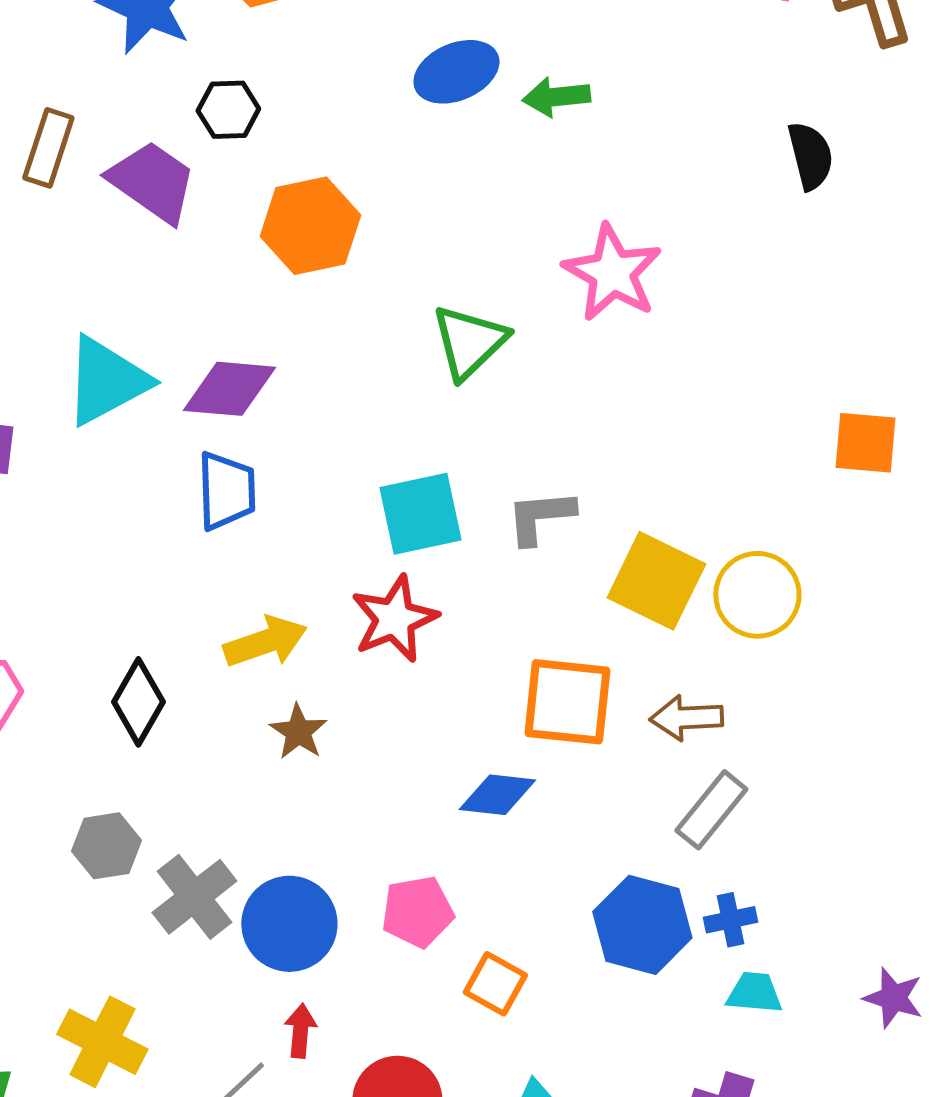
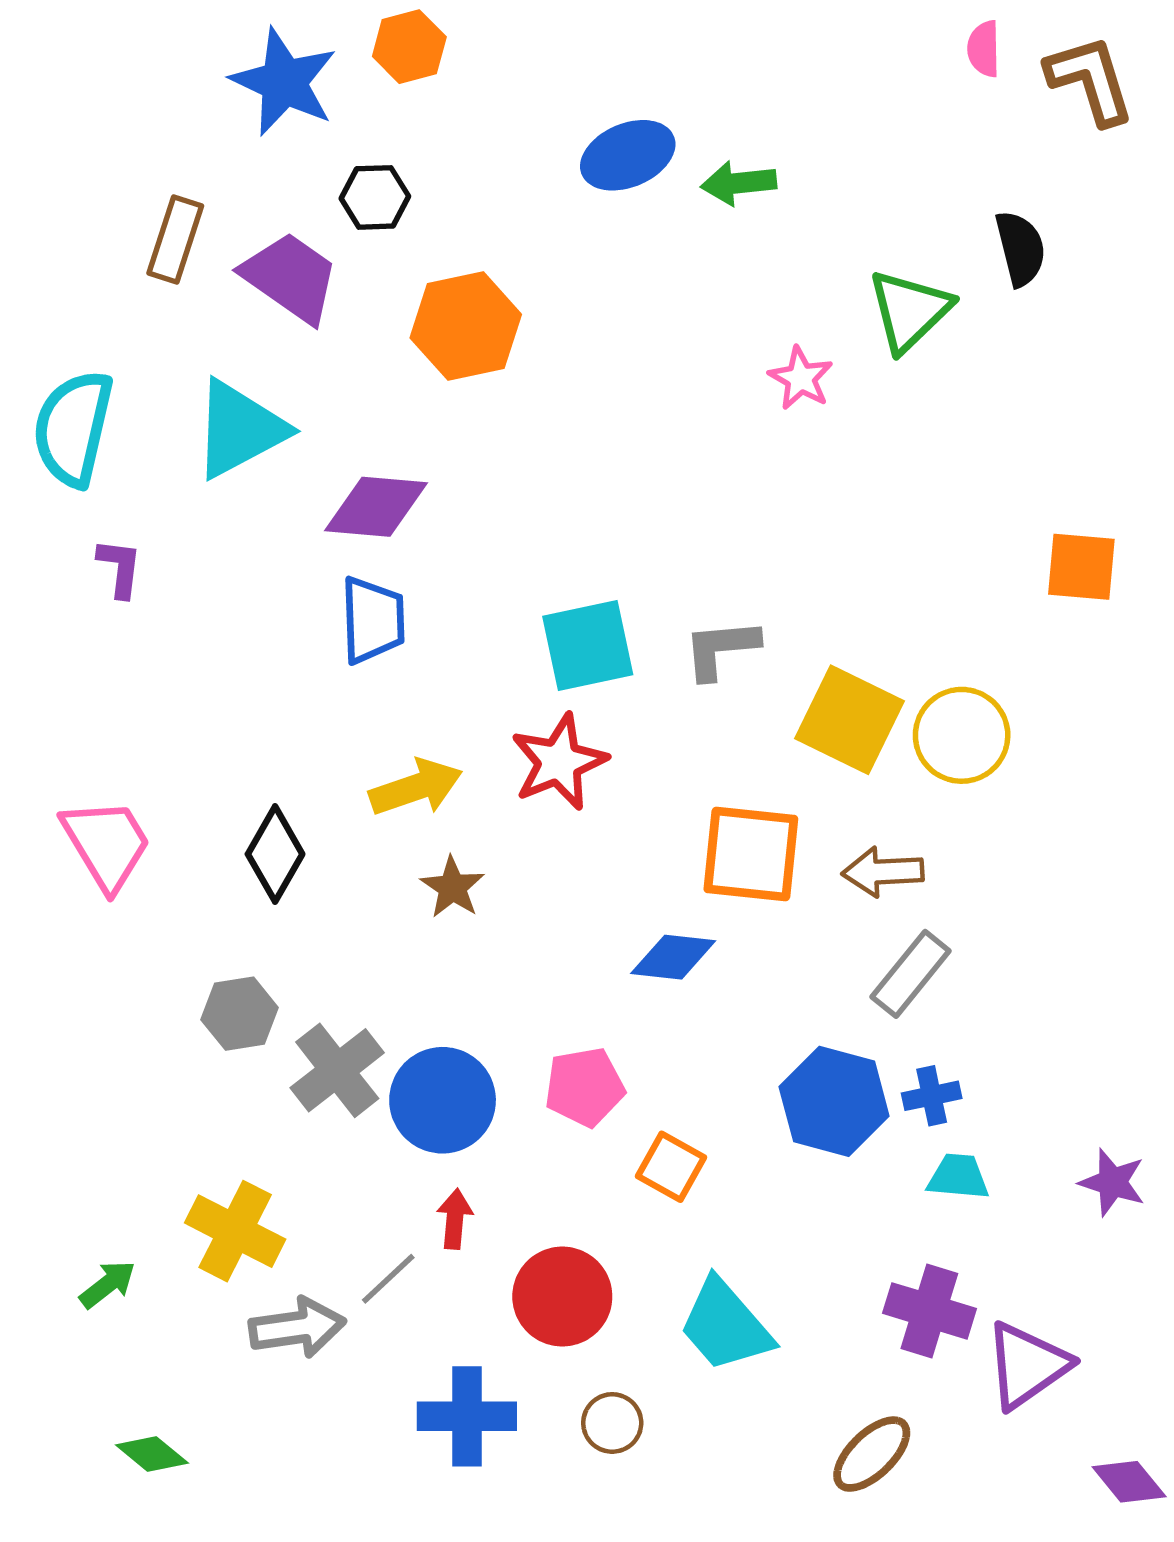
pink star: (612, 273) -> (801, 378), size x0.6
green triangle: (469, 342) -> (909, 311), moved
cyan triangle: (106, 381) -> (240, 429), moved

